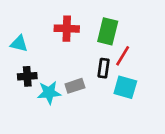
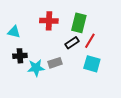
black rectangle: (104, 68) -> (72, 43), moved, turned 48

